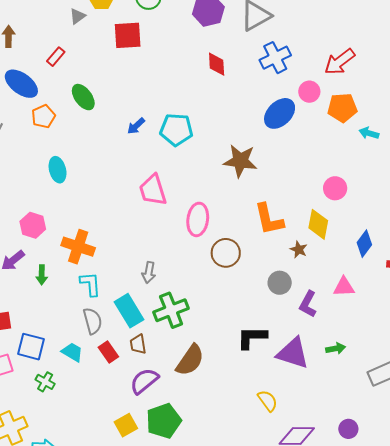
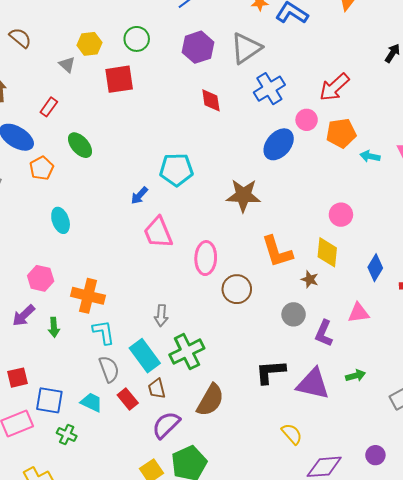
gray triangle: (77, 16) -> (67, 64), turned -36
blue arrow: (136, 126) -> (139, 195), moved

